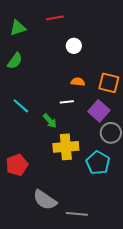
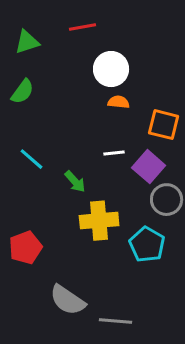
white circle: (74, 46) -> (111, 69), size x1.5
orange semicircle: (78, 82) -> (119, 102), moved
white line: (67, 102) -> (114, 153), moved

